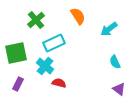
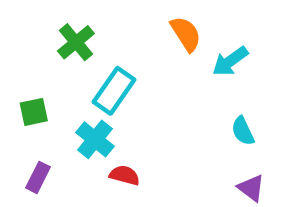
orange semicircle: (78, 16) -> (186, 34), moved
cyan rectangle: (54, 43) -> (114, 91), turned -30
green square: (16, 53) -> (34, 112), size x0.6

